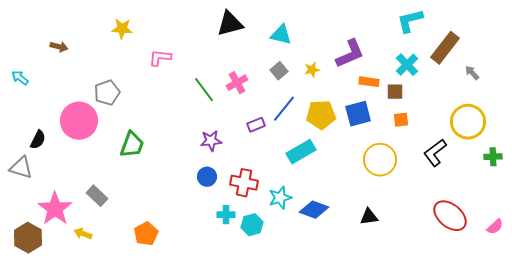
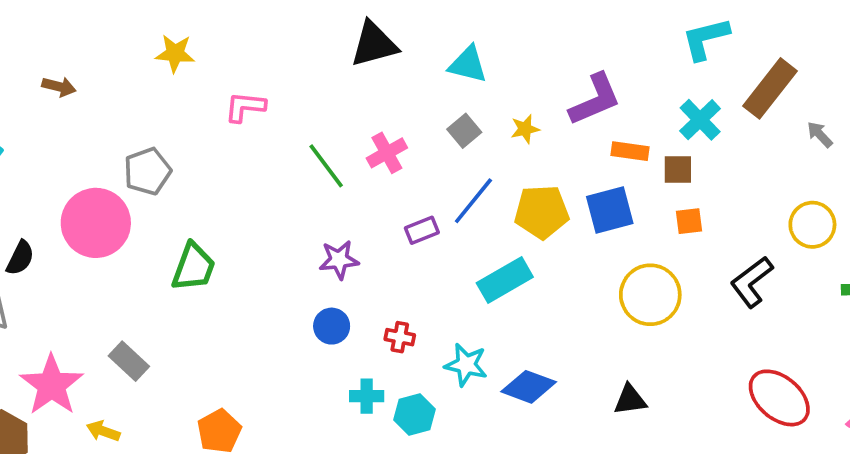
yellow circle: (468, 122) -> (812, 225), size x0.7
red cross: (244, 183) -> (400, 337), size x0.6
cyan star: (280, 198) -> (466, 365), turned 30

